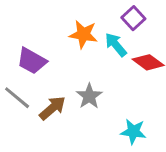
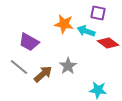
purple square: (133, 18) -> (98, 13), turned -35
cyan arrow: (116, 45) -> (86, 31), turned -30

